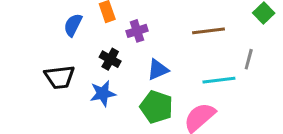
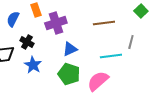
purple cross: (137, 31) -> (56, 23), size x1.5
black cross: (110, 59) -> (27, 42), moved
blue star: (103, 93) -> (33, 65), turned -30

